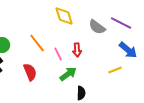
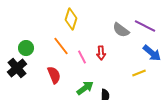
yellow diamond: (64, 16) -> (71, 19), moved, turned 35
green arrow: (68, 74) -> (85, 88), moved

